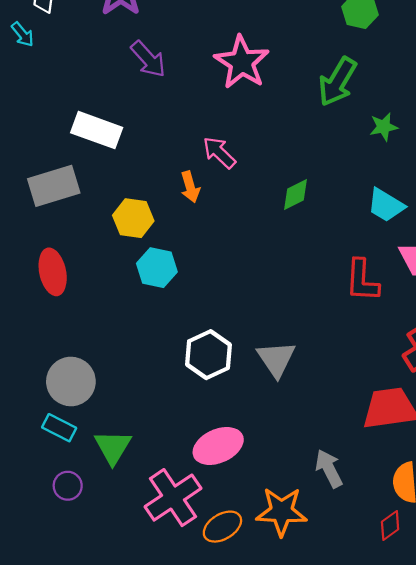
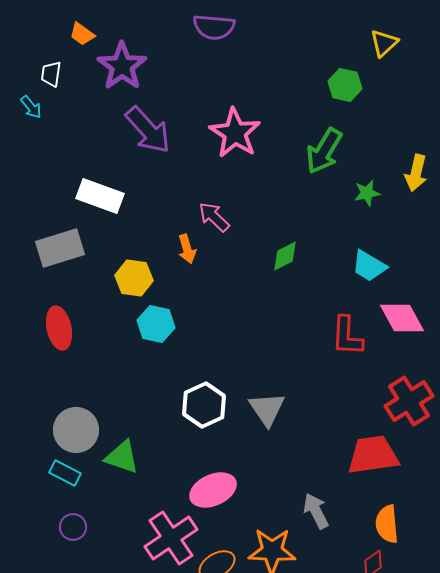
purple arrow: (148, 59) -> (148, 130), size x1.4
green triangle: (113, 447) -> (122, 457), moved, turned -42

